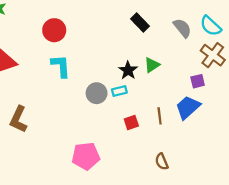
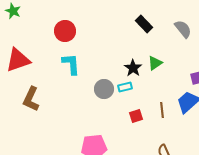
brown L-shape: (18, 119) -> (31, 99), moved

